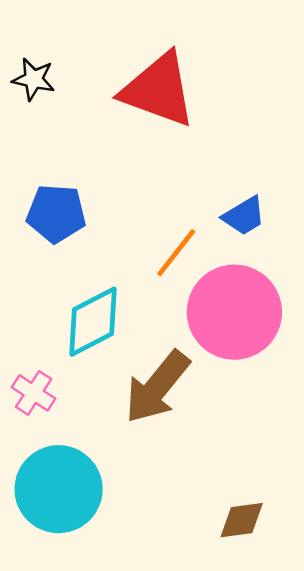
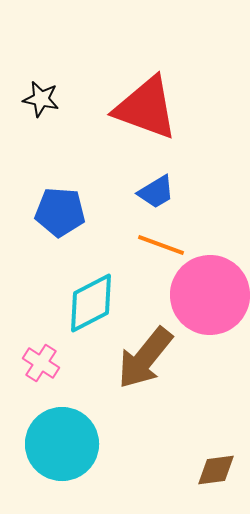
blue trapezoid: (244, 216) -> (156, 192), moved
orange line: (176, 253) -> (161, 245), turned 72

